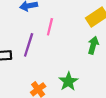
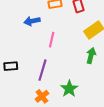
purple line: (29, 45) -> (43, 70), moved

